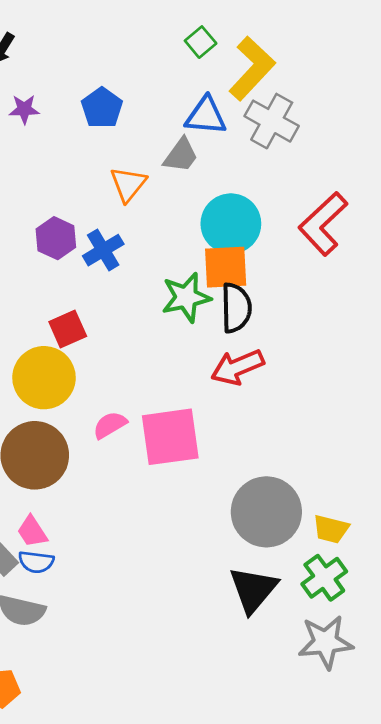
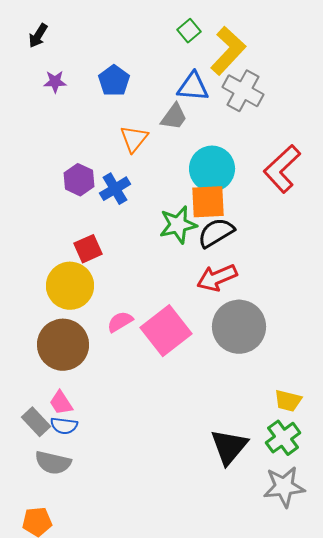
black semicircle: (236, 308) -> (216, 233), turned -120
pink square: (170, 437) -> (166, 331), turned -30
gray circle: (266, 512) -> (239, 327), moved

